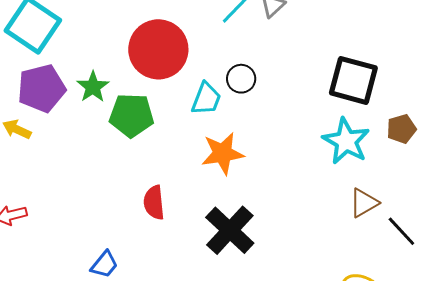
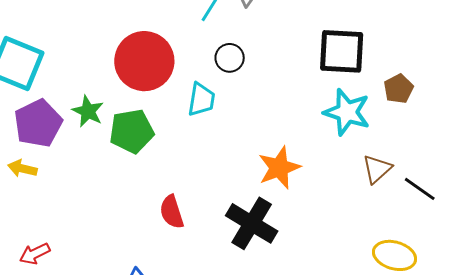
black circle: (241, 79) -> (230, 58), moved
orange star: (223, 153) -> (279, 168), moved

